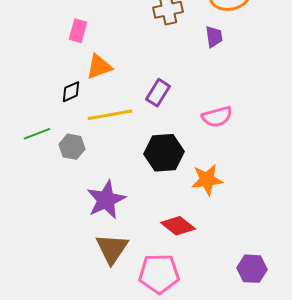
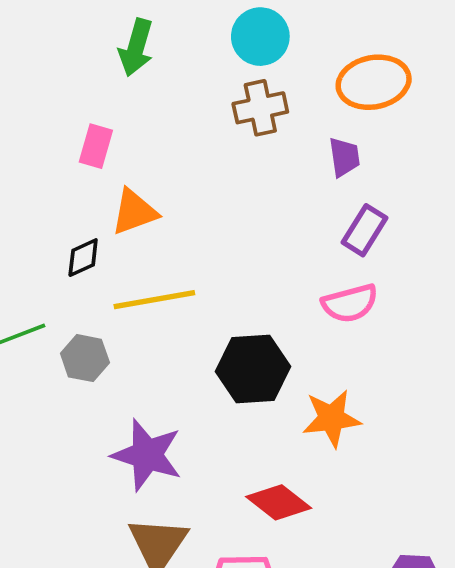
purple rectangle: (158, 93) -> (364, 230), moved
purple star: (106, 200) -> (147, 455), turned -30

